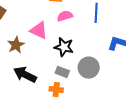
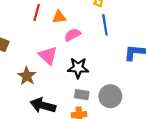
pink triangle: (39, 30) -> (48, 56), turned 30
gray circle: (89, 68) -> (110, 96), moved

